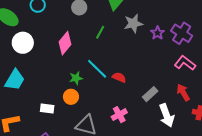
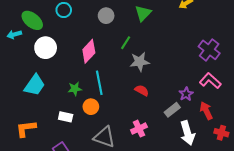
gray star: (133, 23) -> (140, 62), moved
purple star: (157, 33) -> (186, 94), moved
cyan line: (97, 69) -> (99, 83), moved, turned 30
green star: (76, 78) -> (75, 89), moved

